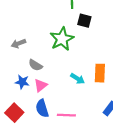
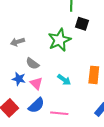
cyan arrow: (78, 79) -> (64, 80), moved
pink triangle: (41, 85) -> (36, 83), turned -40
blue semicircle: (42, 108) -> (36, 105), turned -120

